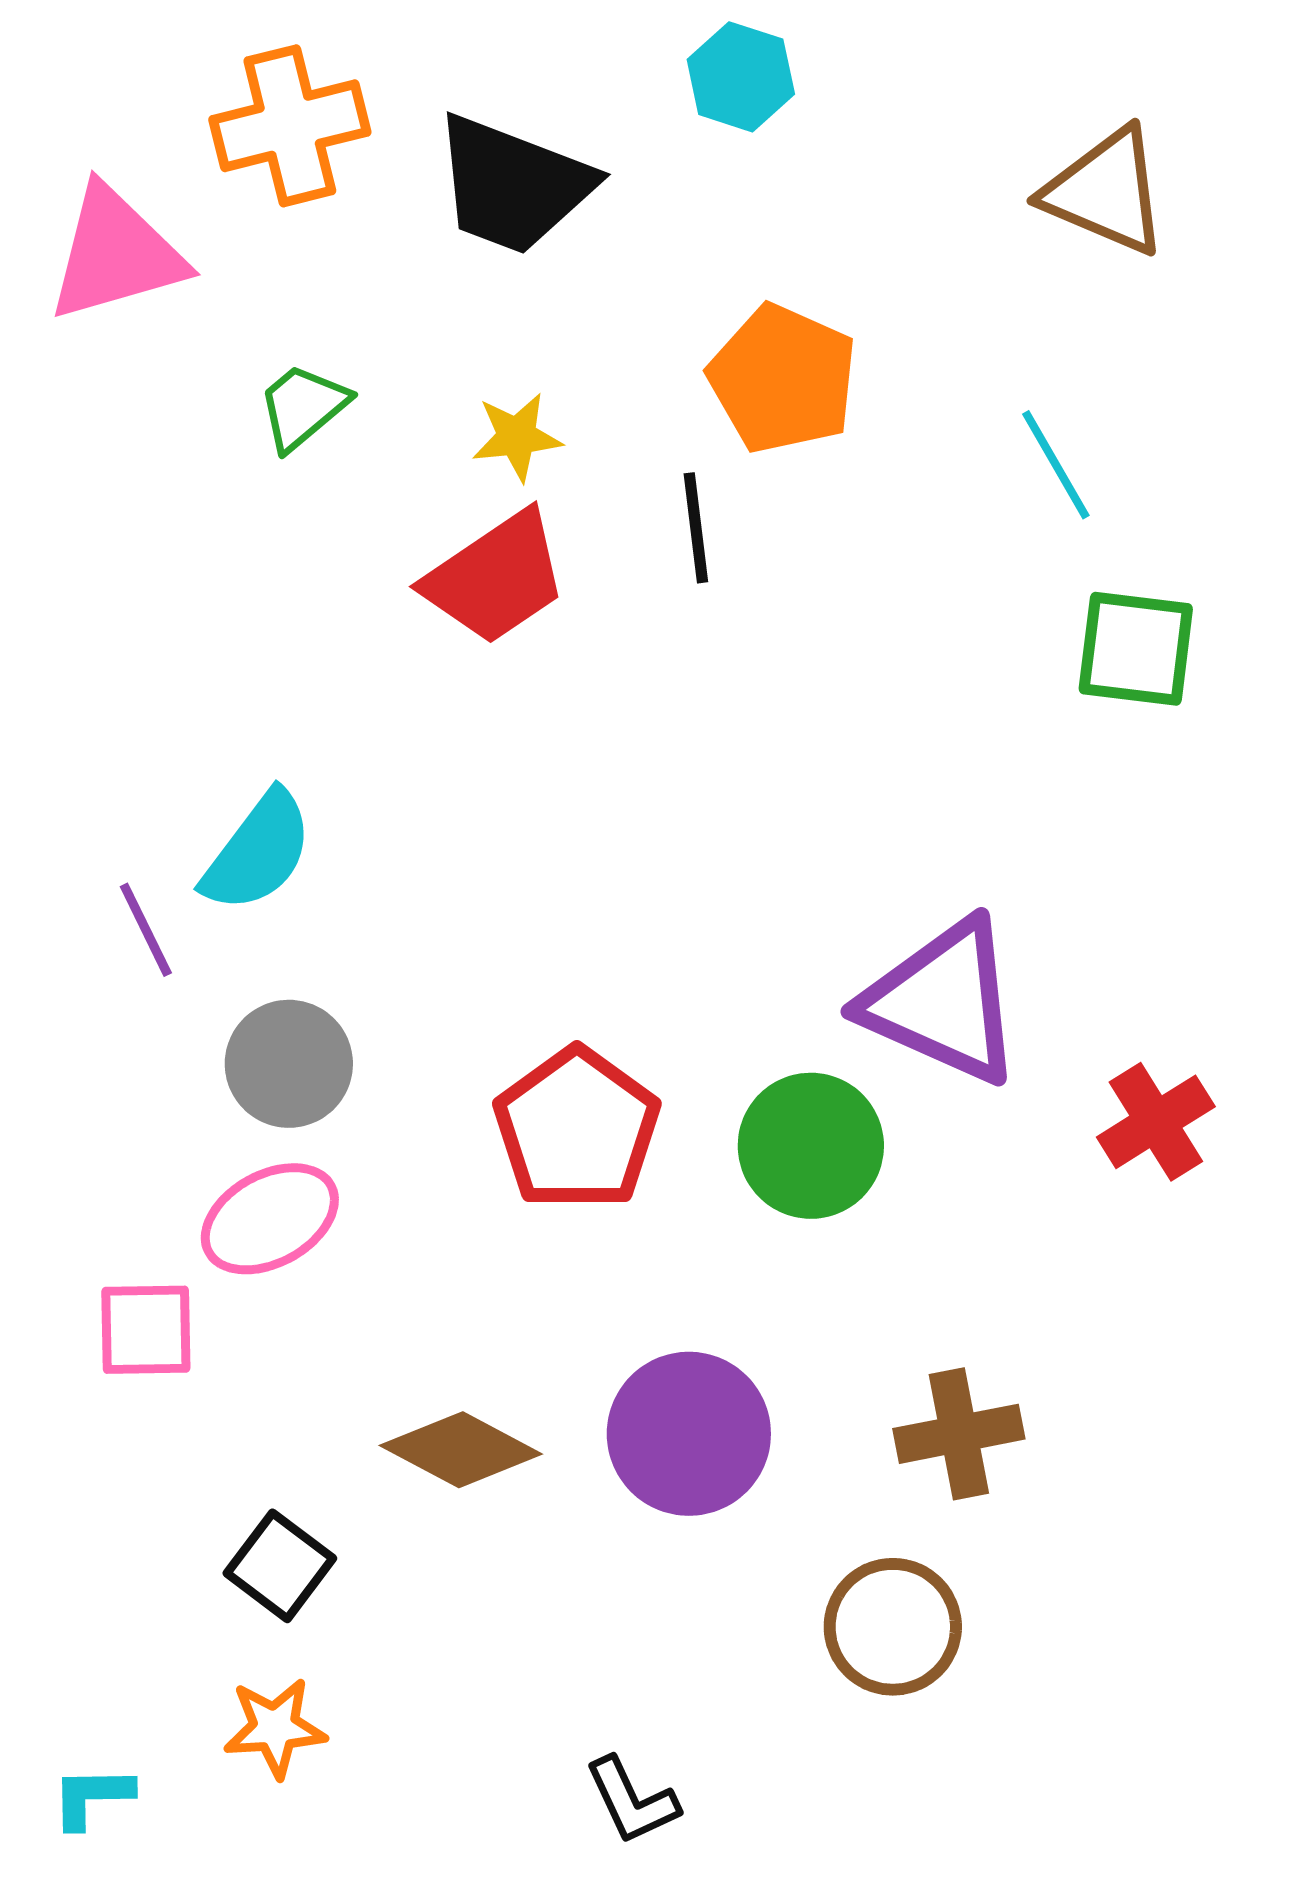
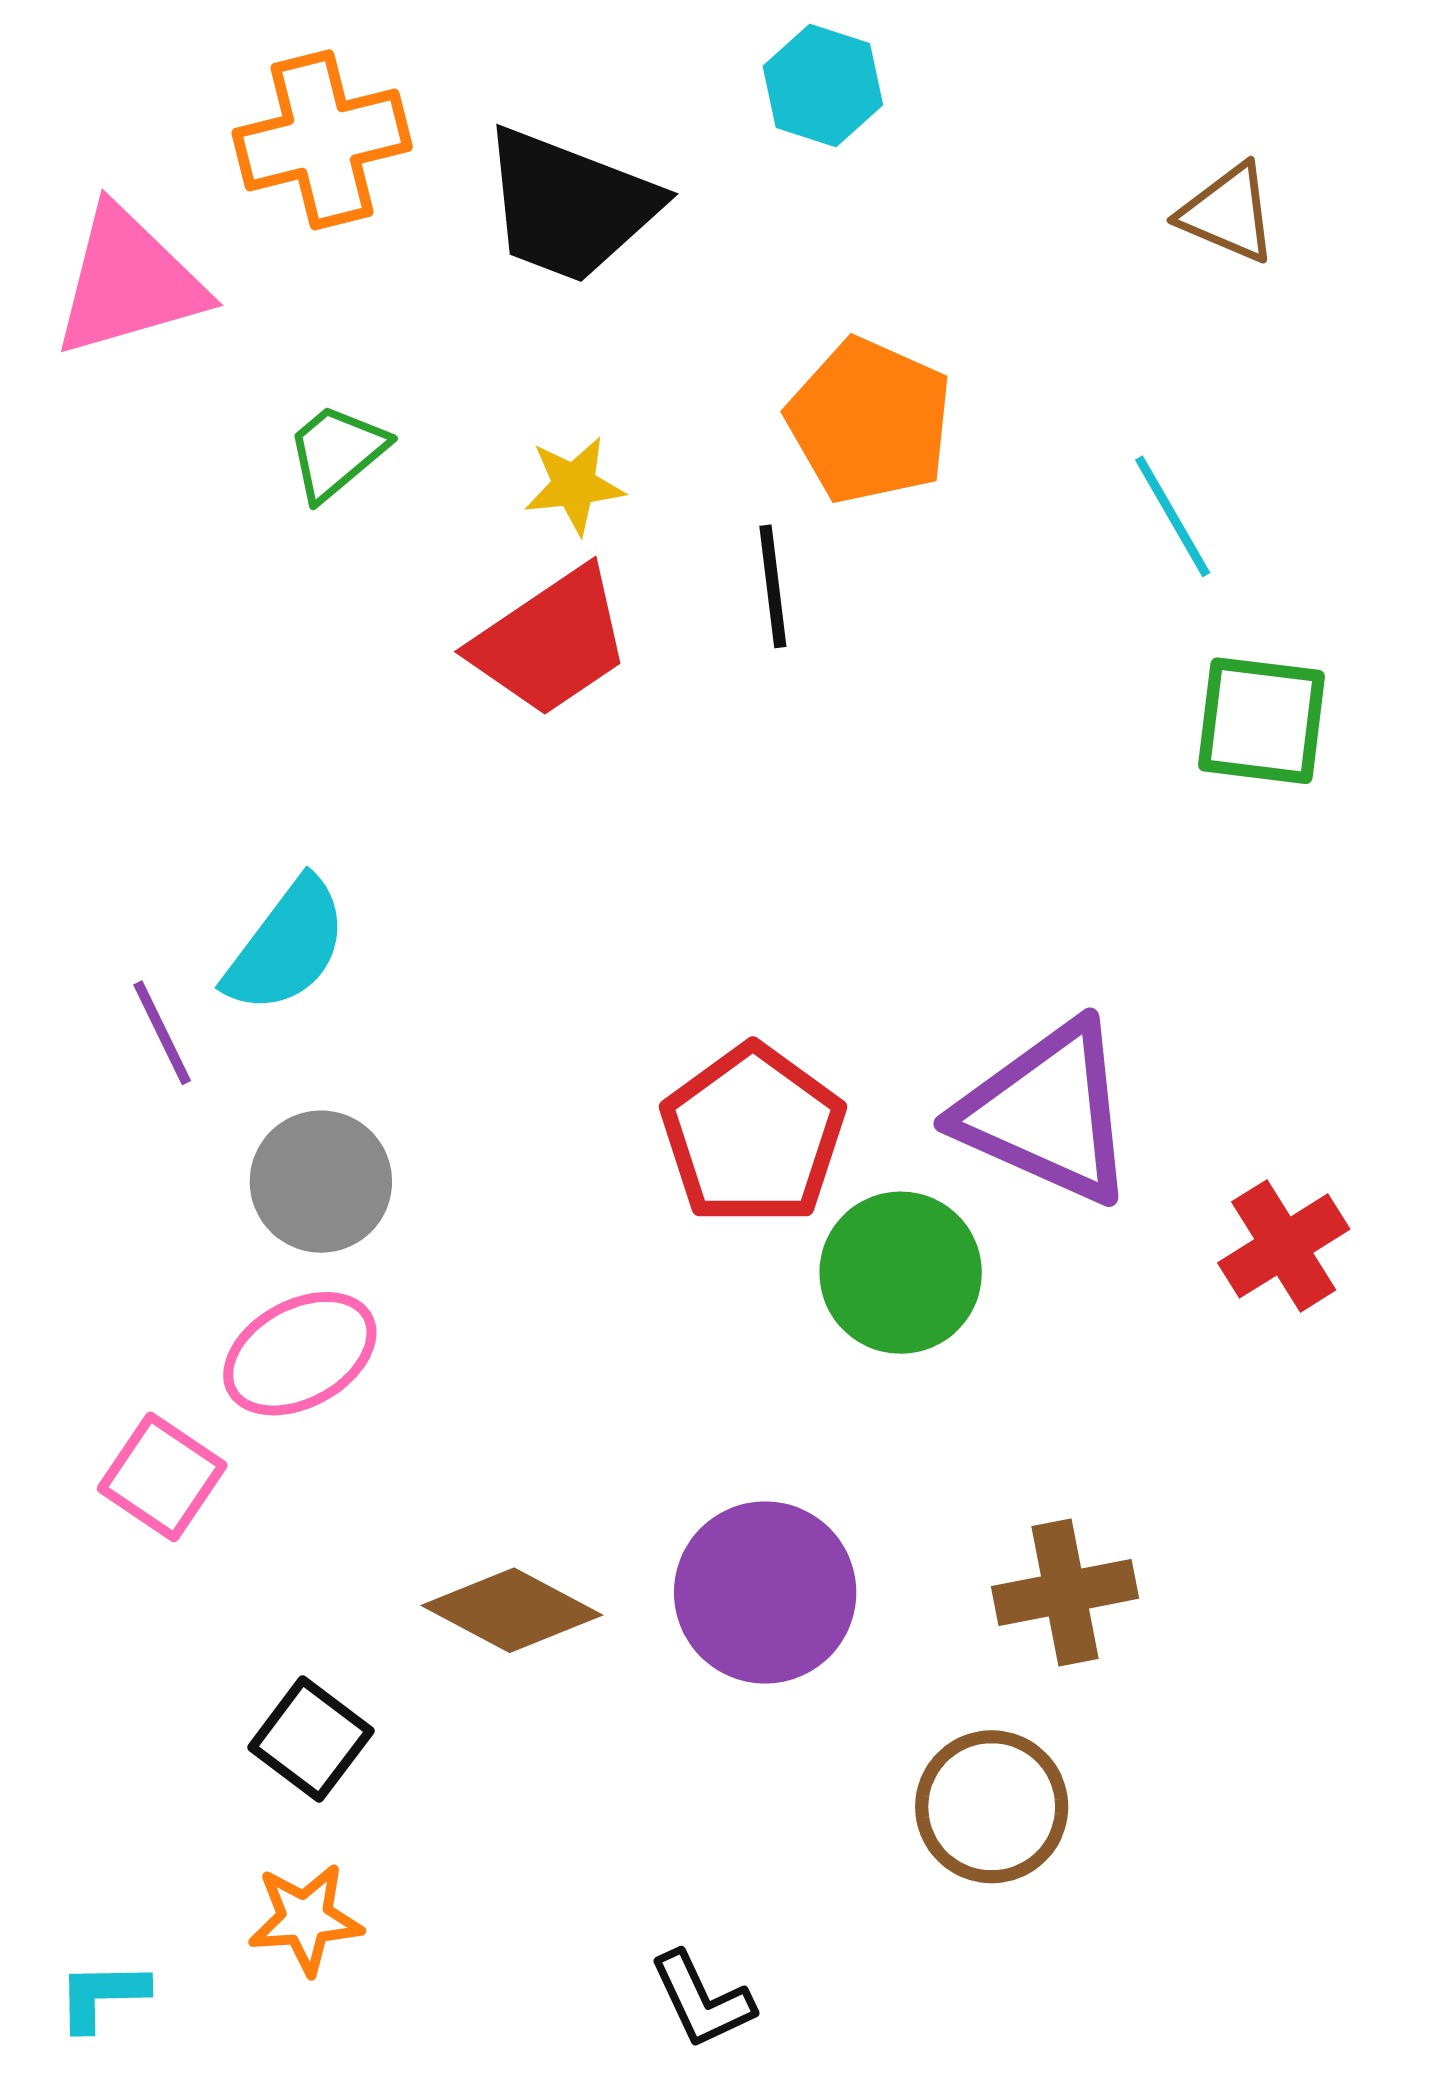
brown triangle: (1106, 192) -> (1228, 213), size x0.7
red pentagon: (577, 1129) -> (753, 1135), moved
pink square: (146, 1330) -> (162, 1477), turned 35

